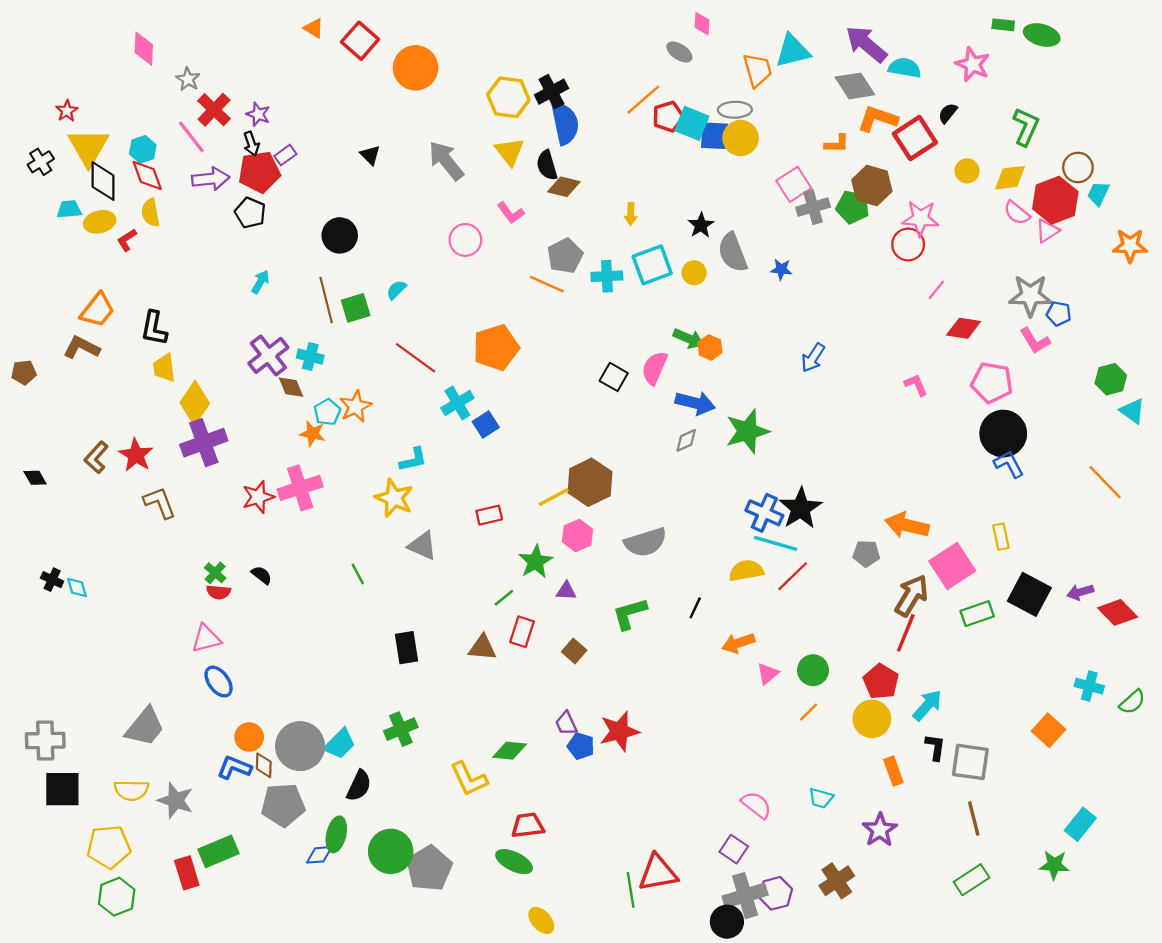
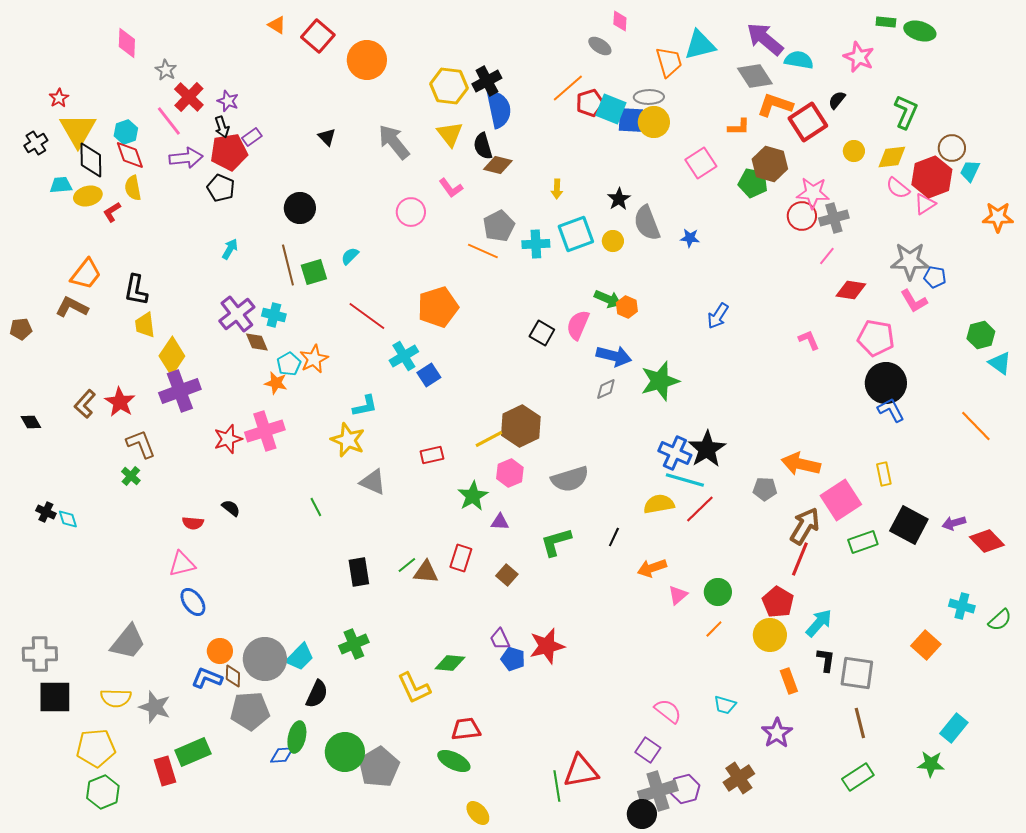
gray cross: (813, 207) -> (834, 218), moved
green cross: (215, 573) -> (131, 476), moved
green line: (504, 598) -> (407, 565), moved

